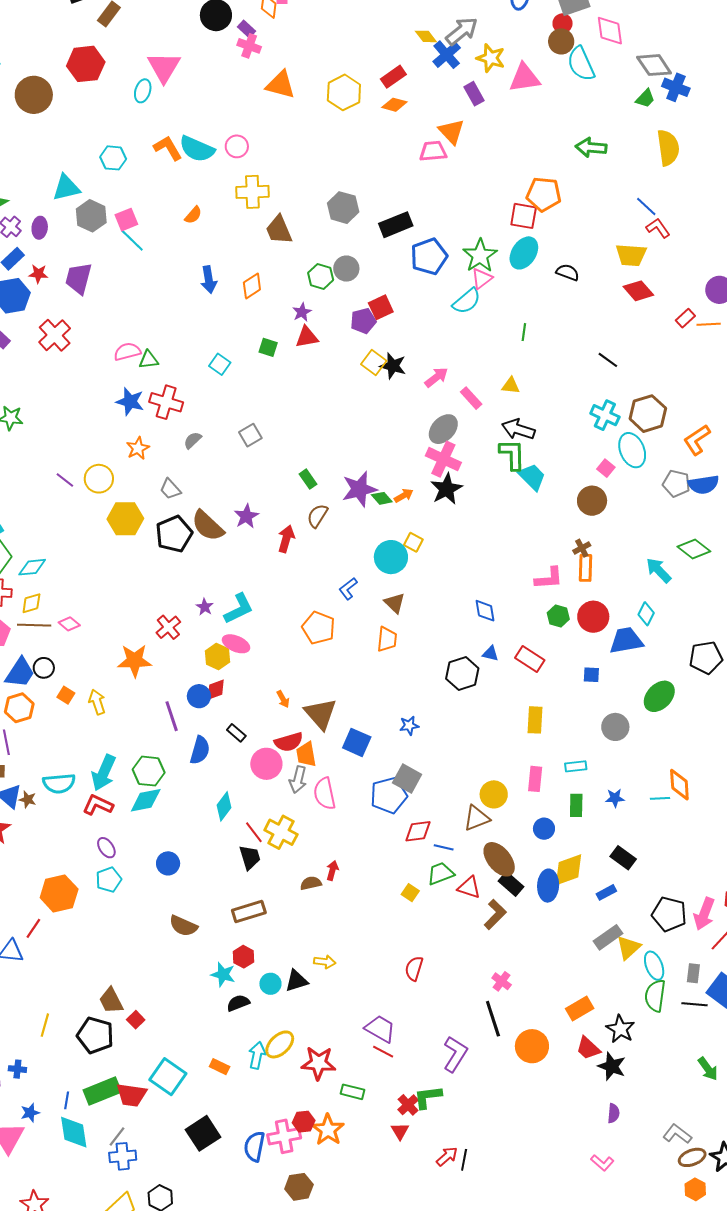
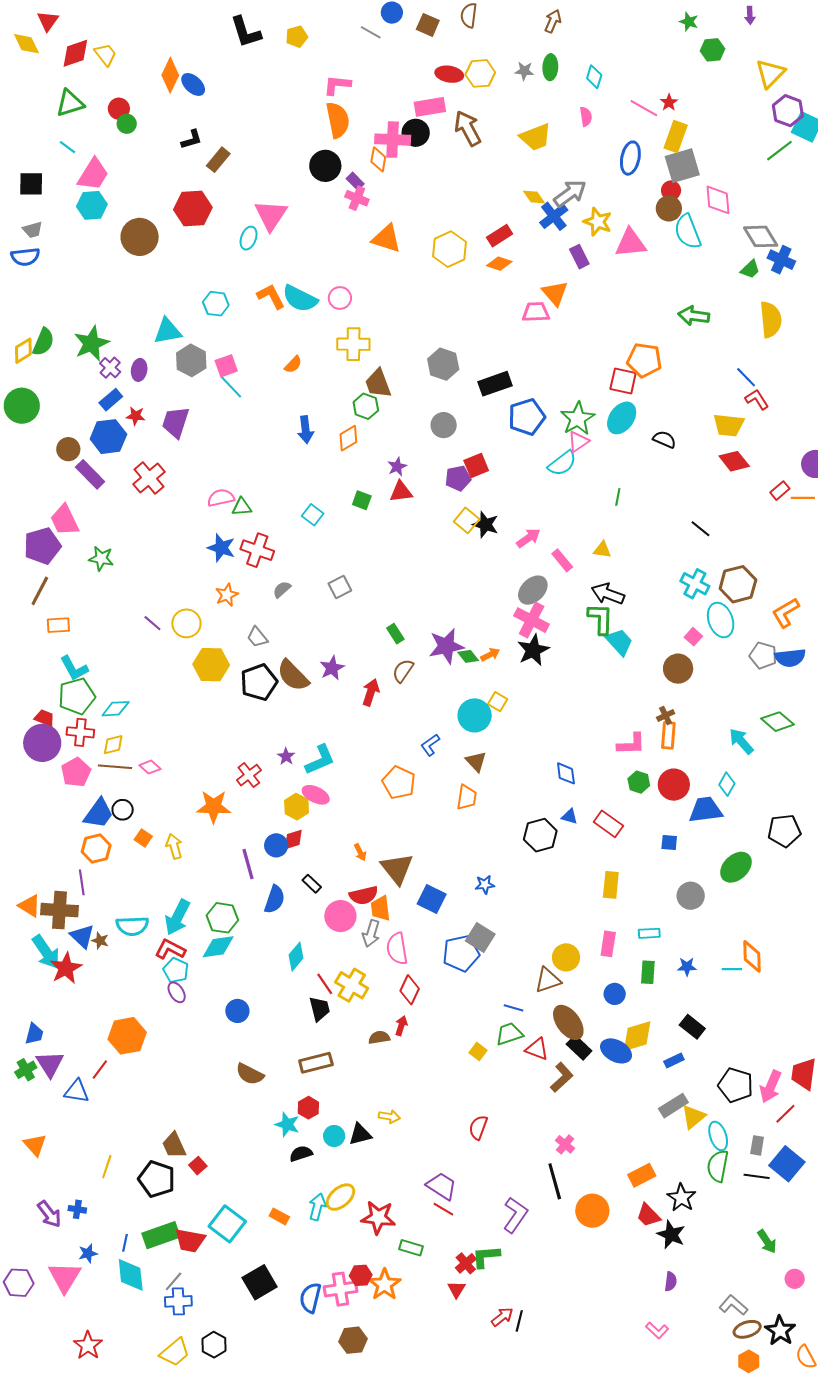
green hexagon: (321, 276) -> (366, 406), moved
red diamond: (418, 831) -> (410, 990), moved, turned -60
cyan pentagon: (109, 880) -> (176, 970), moved, turned -30
blue ellipse: (548, 886) -> (616, 1051), turned -68

